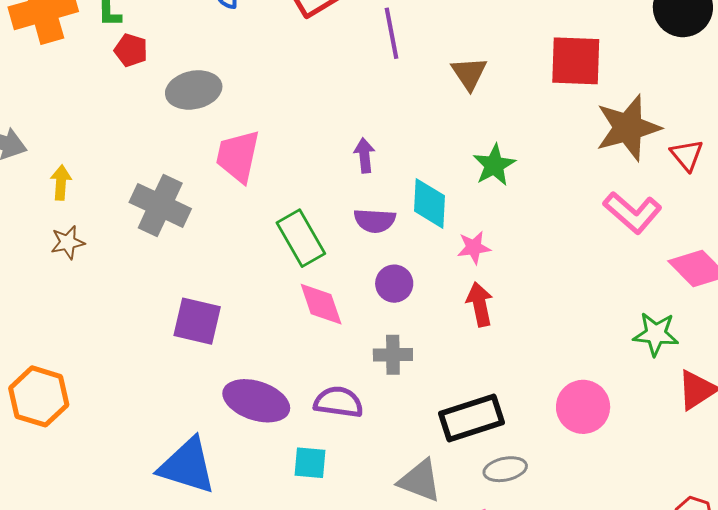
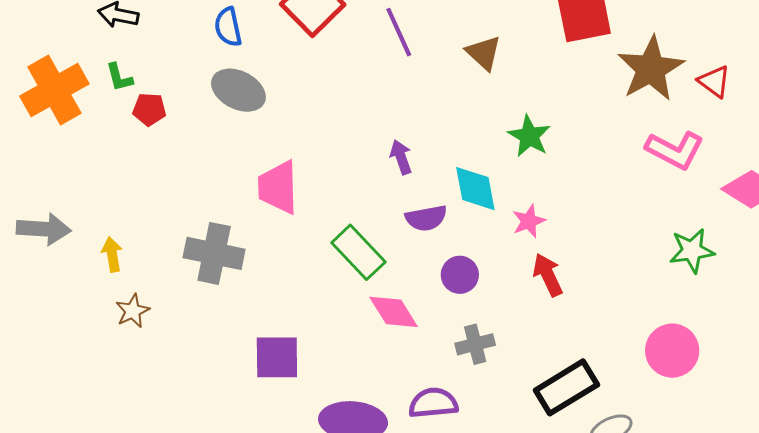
gray ellipse: (194, 90) -> (238, 90), moved, turned 52
green star: (656, 334) -> (692, 251), moved

